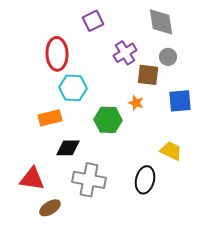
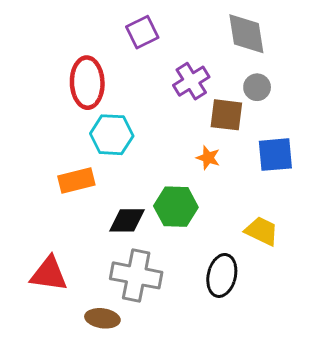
green hexagon: (108, 120) -> (176, 207), moved
black diamond: (68, 148) -> (127, 220), moved
brown ellipse: (50, 208) -> (102, 318), moved, turned 40

